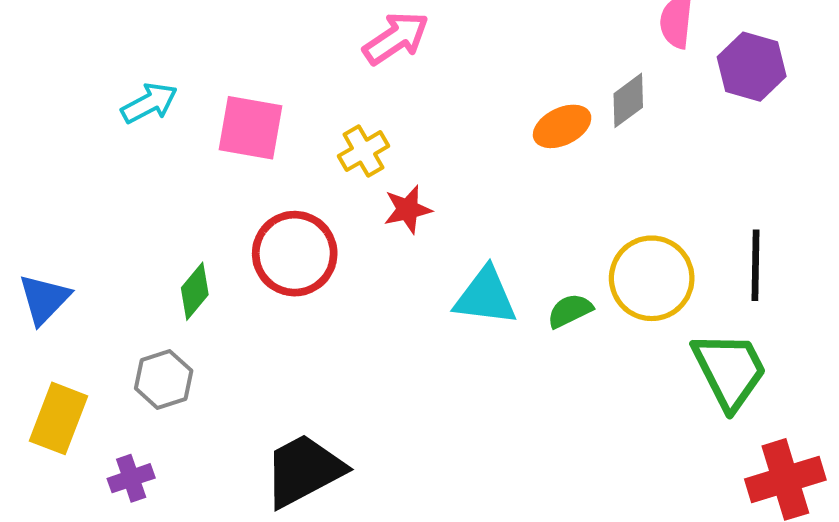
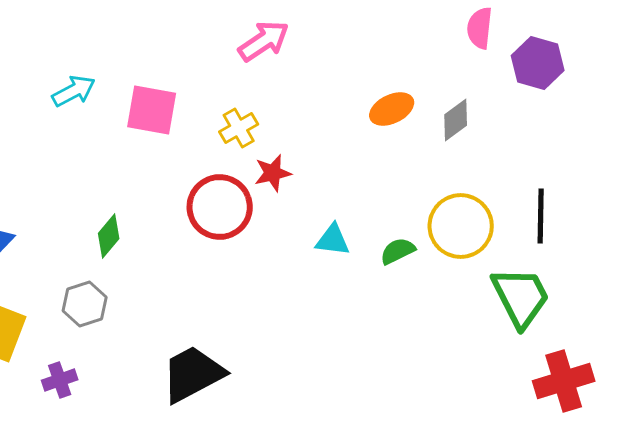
gray diamond: (628, 100) -> (456, 120), moved
red circle: (295, 254) -> (220, 207), moved
cyan triangle: (485, 296) -> (333, 240), size x0.7

